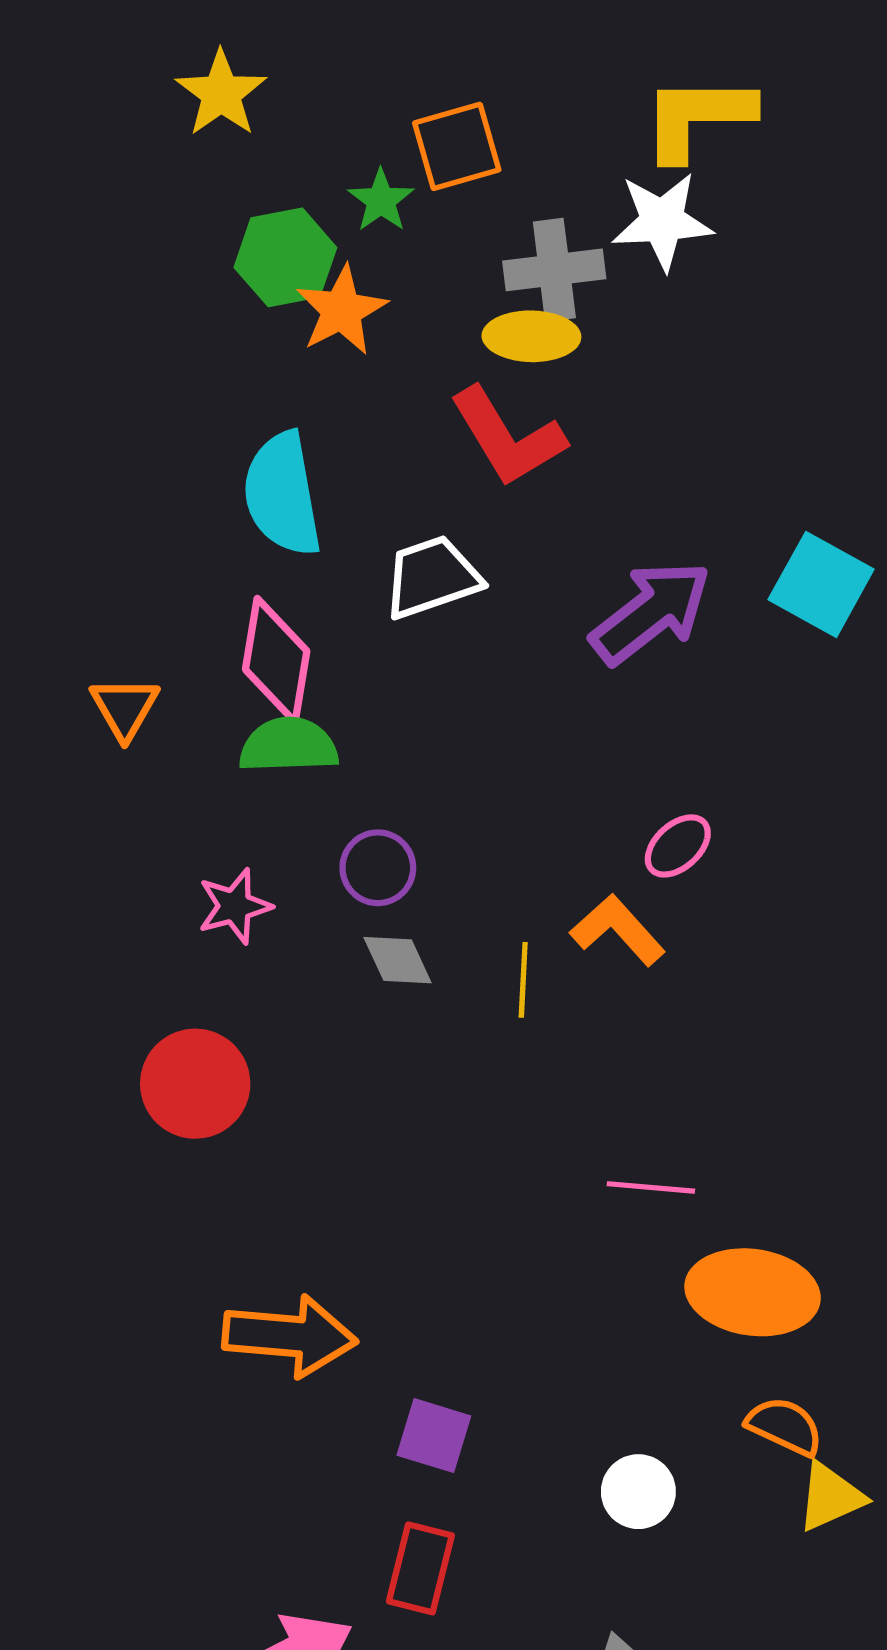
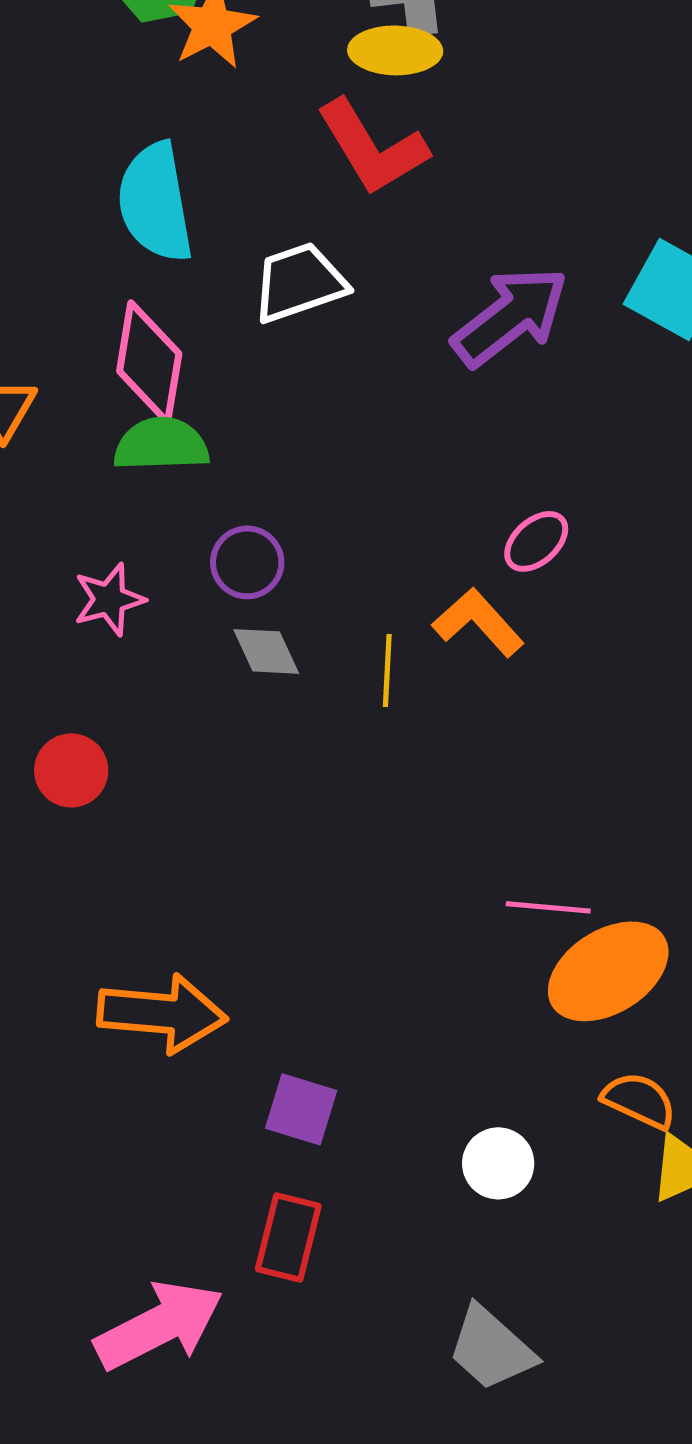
red circle: (195, 1084) -> (71, 770), size x0.7
pink line: (651, 1187) -> (548, 907), moved
orange ellipse: (753, 1292) -> (608, 971), turned -40

